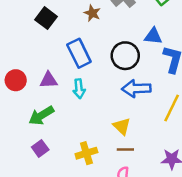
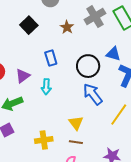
blue rectangle: (79, 53) -> (51, 58), size x0.7
purple triangle: (49, 80) -> (23, 76), turned -42
blue arrow: (136, 89) -> (93, 94), turned 45

